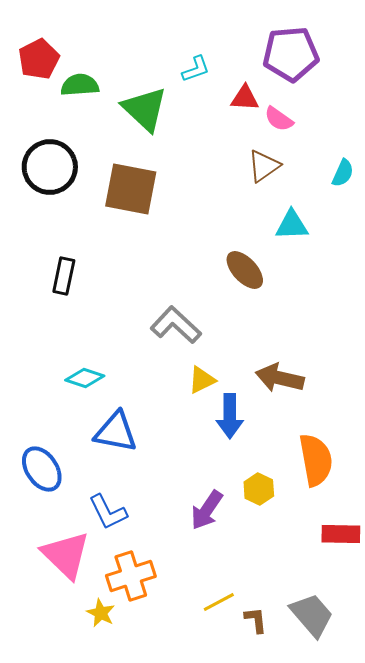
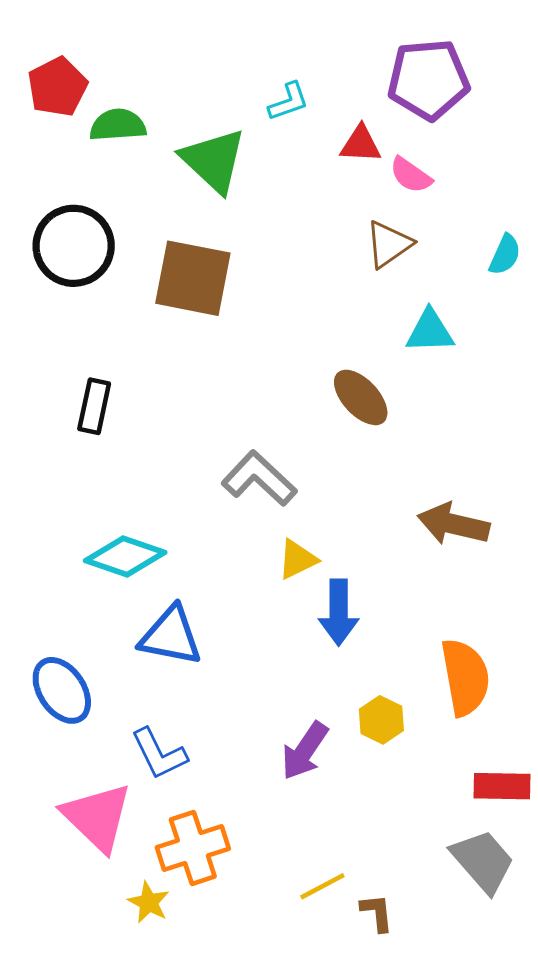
cyan diamond: (85, 378) -> (125, 556), size x1.4
brown arrow: (280, 378) -> (453, 524), moved
gray trapezoid: (312, 615) -> (483, 861), moved

